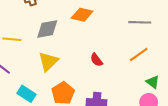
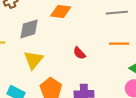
orange line: (139, 55) -> (119, 44), turned 42

